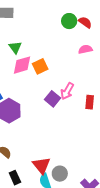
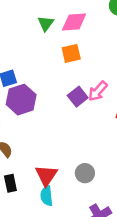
pink diamond: (22, 65) -> (74, 22), moved
gray circle: (60, 174) -> (85, 173), moved

